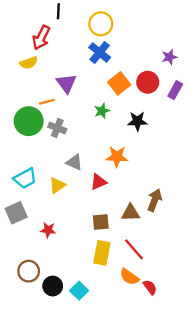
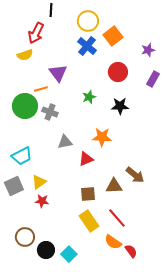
red circle: (148, 82) -> (118, 72), moved
orange square: (119, 83) -> (113, 36), moved
gray triangle: (74, 162) -> (65, 142), turned -35
yellow triangle: (57, 185) -> (39, 182), moved
brown arrow: (155, 200) -> (135, 175), turned 108
yellow rectangle: (102, 253) -> (89, 221), turned -45

